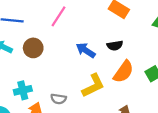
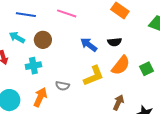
pink line: (58, 16) -> (67, 13), turned 72
cyan cross: (23, 90) -> (33, 66), moved

